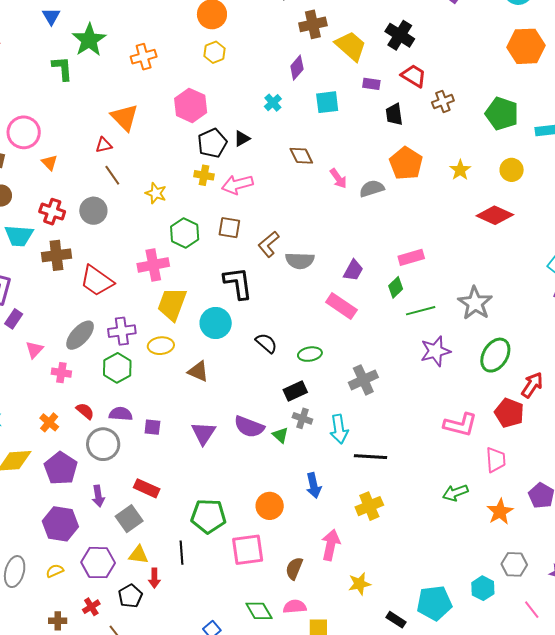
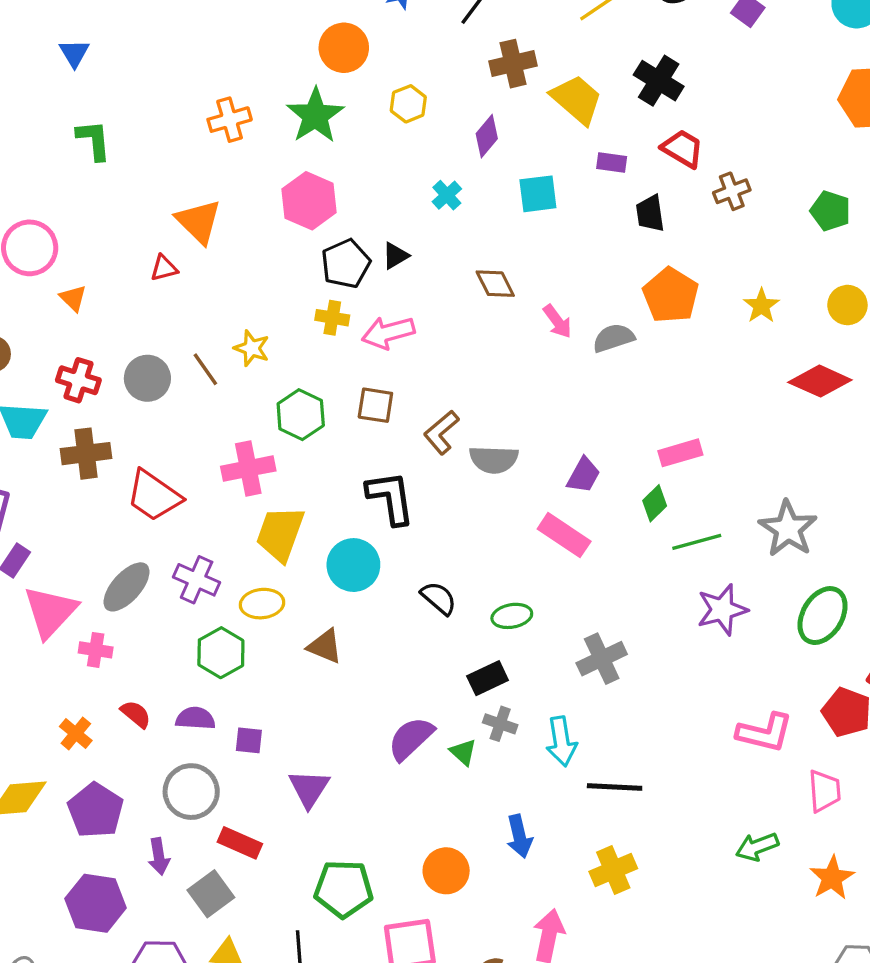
green star: (89, 40) -> (315, 116), moved
yellow hexagon: (215, 52) -> (408, 104), moved
green pentagon: (502, 114) -> (831, 211), size x0.7
brown line: (112, 175) -> (205, 369), moved
purple cross: (122, 331) -> (197, 580), turned 32
pink triangle: (34, 350) -> (50, 612), size x1.8
green hexagon: (117, 368) -> (221, 653), moved
purple semicircle: (249, 427) -> (411, 738), turned 116
purple triangle: (204, 433) -> (309, 788), moved
gray circle: (103, 444) -> (191, 792), moved

